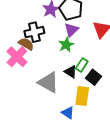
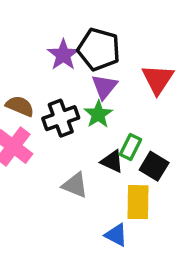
black cross: (34, 32) -> (61, 118), moved
brown semicircle: (26, 44) -> (20, 106), moved
gray triangle: (48, 82) -> (75, 185), size x0.7

